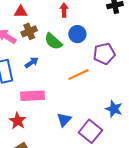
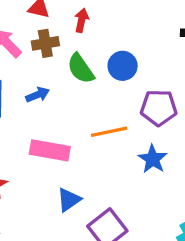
red arrow: (64, 10) -> (82, 20), moved
pink rectangle: (32, 96) -> (50, 150), moved
blue star: (114, 109) -> (153, 159), moved

